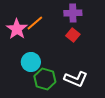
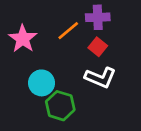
orange line: (35, 23) -> (68, 31), moved
white L-shape: (76, 79) -> (100, 78), moved

